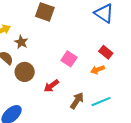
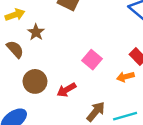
brown circle: (25, 72) -> (35, 81), moved

